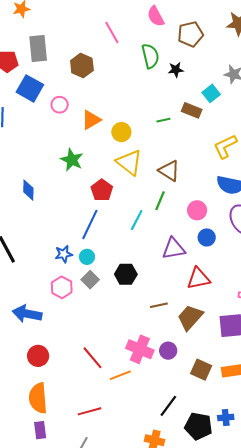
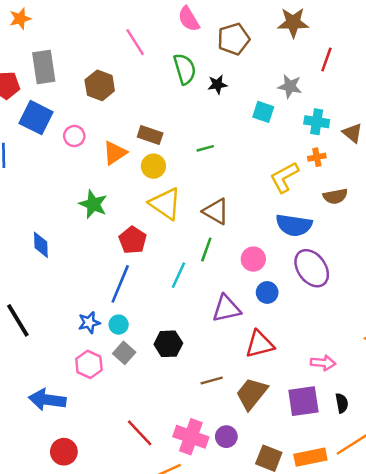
cyan square: (211, 93) -> (263, 112), turned -30
brown rectangle: (192, 110) -> (150, 135), moved
red line: (92, 358) -> (140, 433), moved

